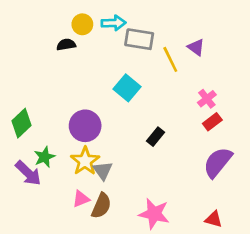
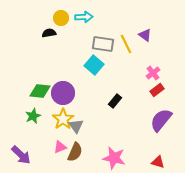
gray rectangle: (139, 39) -> (103, 44), moved
green diamond: (21, 123) -> (40, 91), moved, turned 50
purple arrow: (28, 173) -> (21, 155), moved

